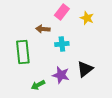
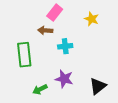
pink rectangle: (62, 12) -> (55, 13), moved
black triangle: (85, 69) -> (98, 86), moved

